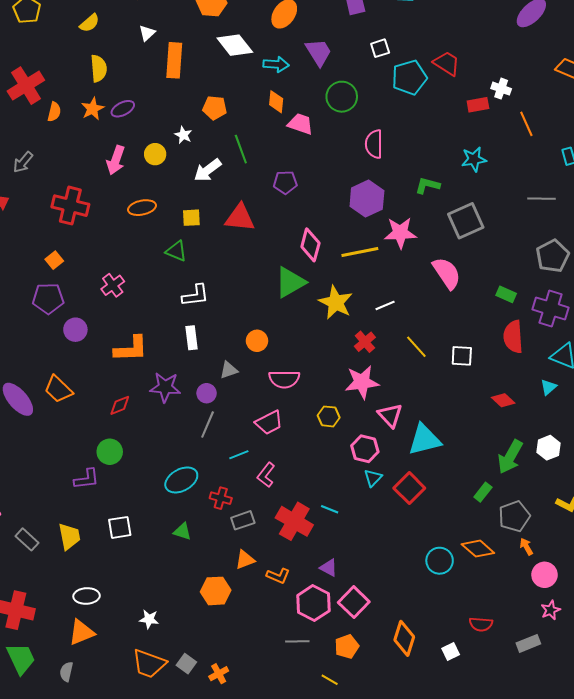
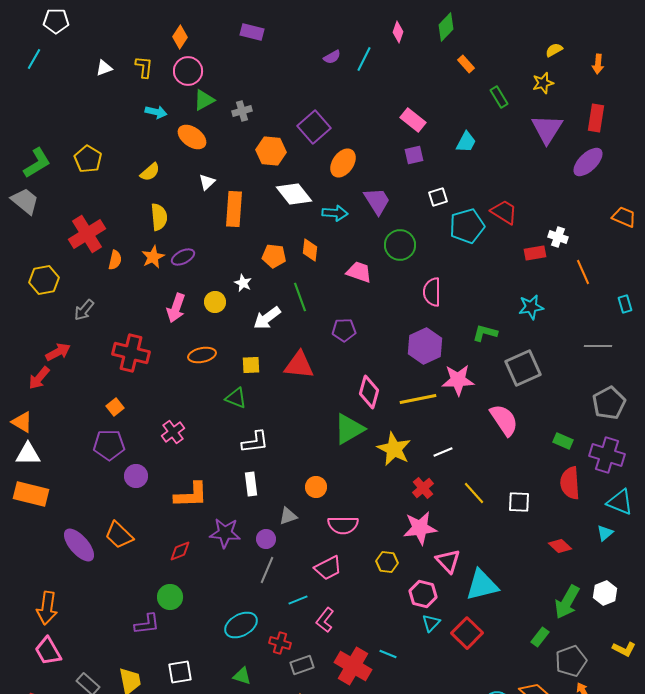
orange diamond: (276, 102) -> (310, 250), moved

